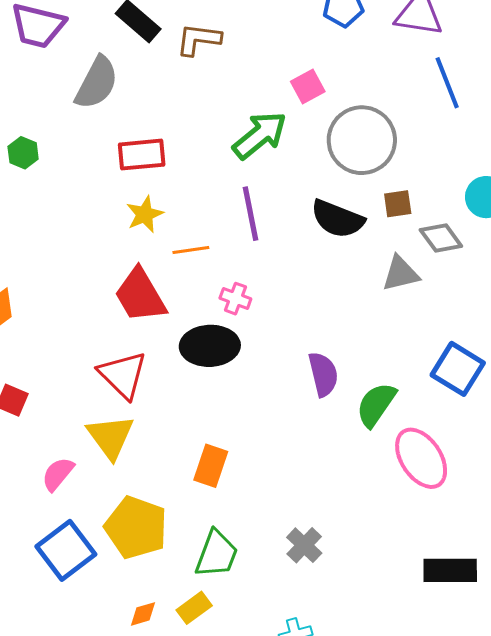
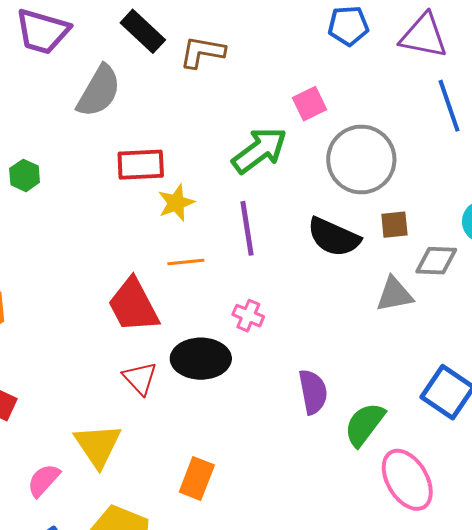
green hexagon: (23, 153) -> (25, 175), moved
yellow star: (145, 214) -> (176, 203), moved
gray diamond: (441, 238) -> (436, 261), turned -54
pink cross: (235, 299) -> (248, 316), moved
red triangle: (123, 375) -> (140, 378), moved, size x0.7

